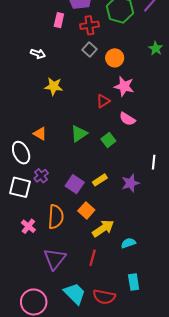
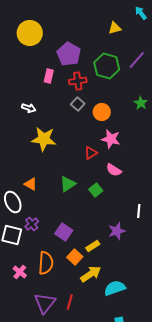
yellow star: (54, 86) -> (44, 139), size x1.4
yellow rectangle: (100, 180) -> (93, 246), moved
cyan semicircle: (128, 243) -> (115, 288), size x1.5
red line: (93, 258) -> (70, 302), moved

